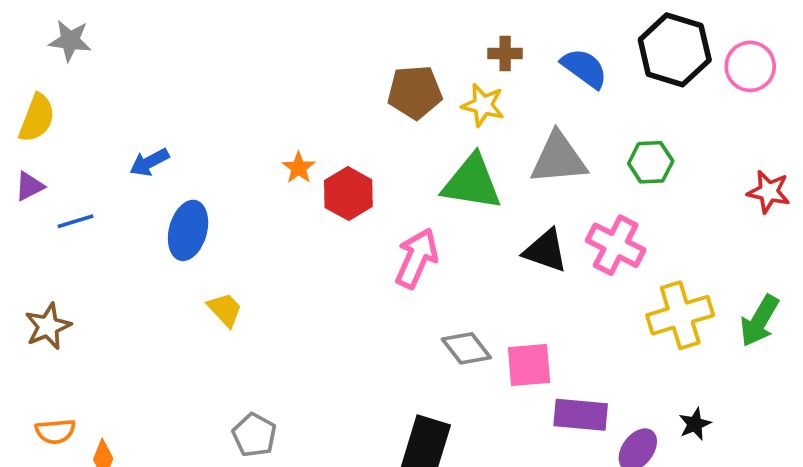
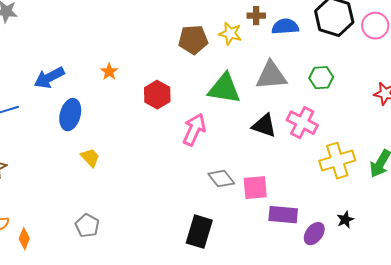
brown cross: (505, 53) -> (256, 16), moved
blue semicircle: (584, 68) -> (285, 27), turned -40
yellow star: (483, 105) -> (230, 34), moved
blue arrow: (149, 162) -> (49, 78), size x1.4
orange star: (299, 168) -> (109, 72), moved
gray pentagon: (254, 435) -> (87, 226), moved

